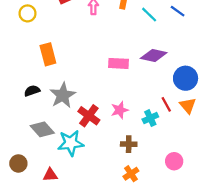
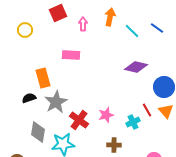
orange rectangle: (48, 54) -> (43, 78), moved
pink rectangle: (118, 63) -> (71, 55), moved
gray diamond: (42, 129) -> (38, 132), turned 50

